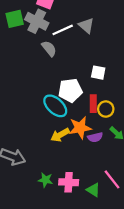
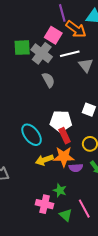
white line: (63, 30) -> (70, 54), moved
red rectangle: (93, 104) -> (65, 136), moved, turned -35
cyan ellipse: (55, 106) -> (32, 135), moved
green star: (45, 180) -> (60, 190), moved

